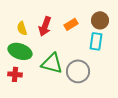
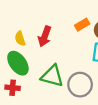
orange rectangle: (71, 24) -> (82, 25), moved
green ellipse: (20, 51) -> (18, 63), turned 35

